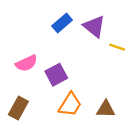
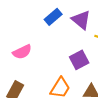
purple square: (56, 75) -> (79, 60), moved

